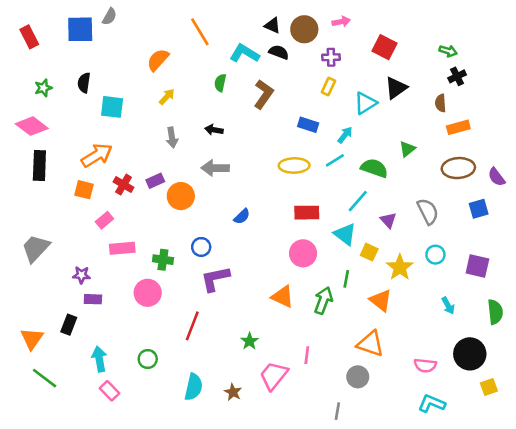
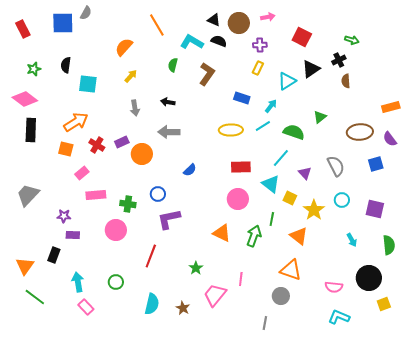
black cross: (457, 76) -> (339, 60), moved
orange rectangle: (458, 127) -> (391, 107), moved

